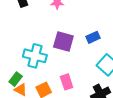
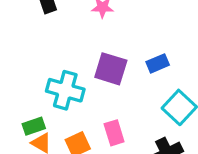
green rectangle: (16, 79) -> (34, 126), turned 32

